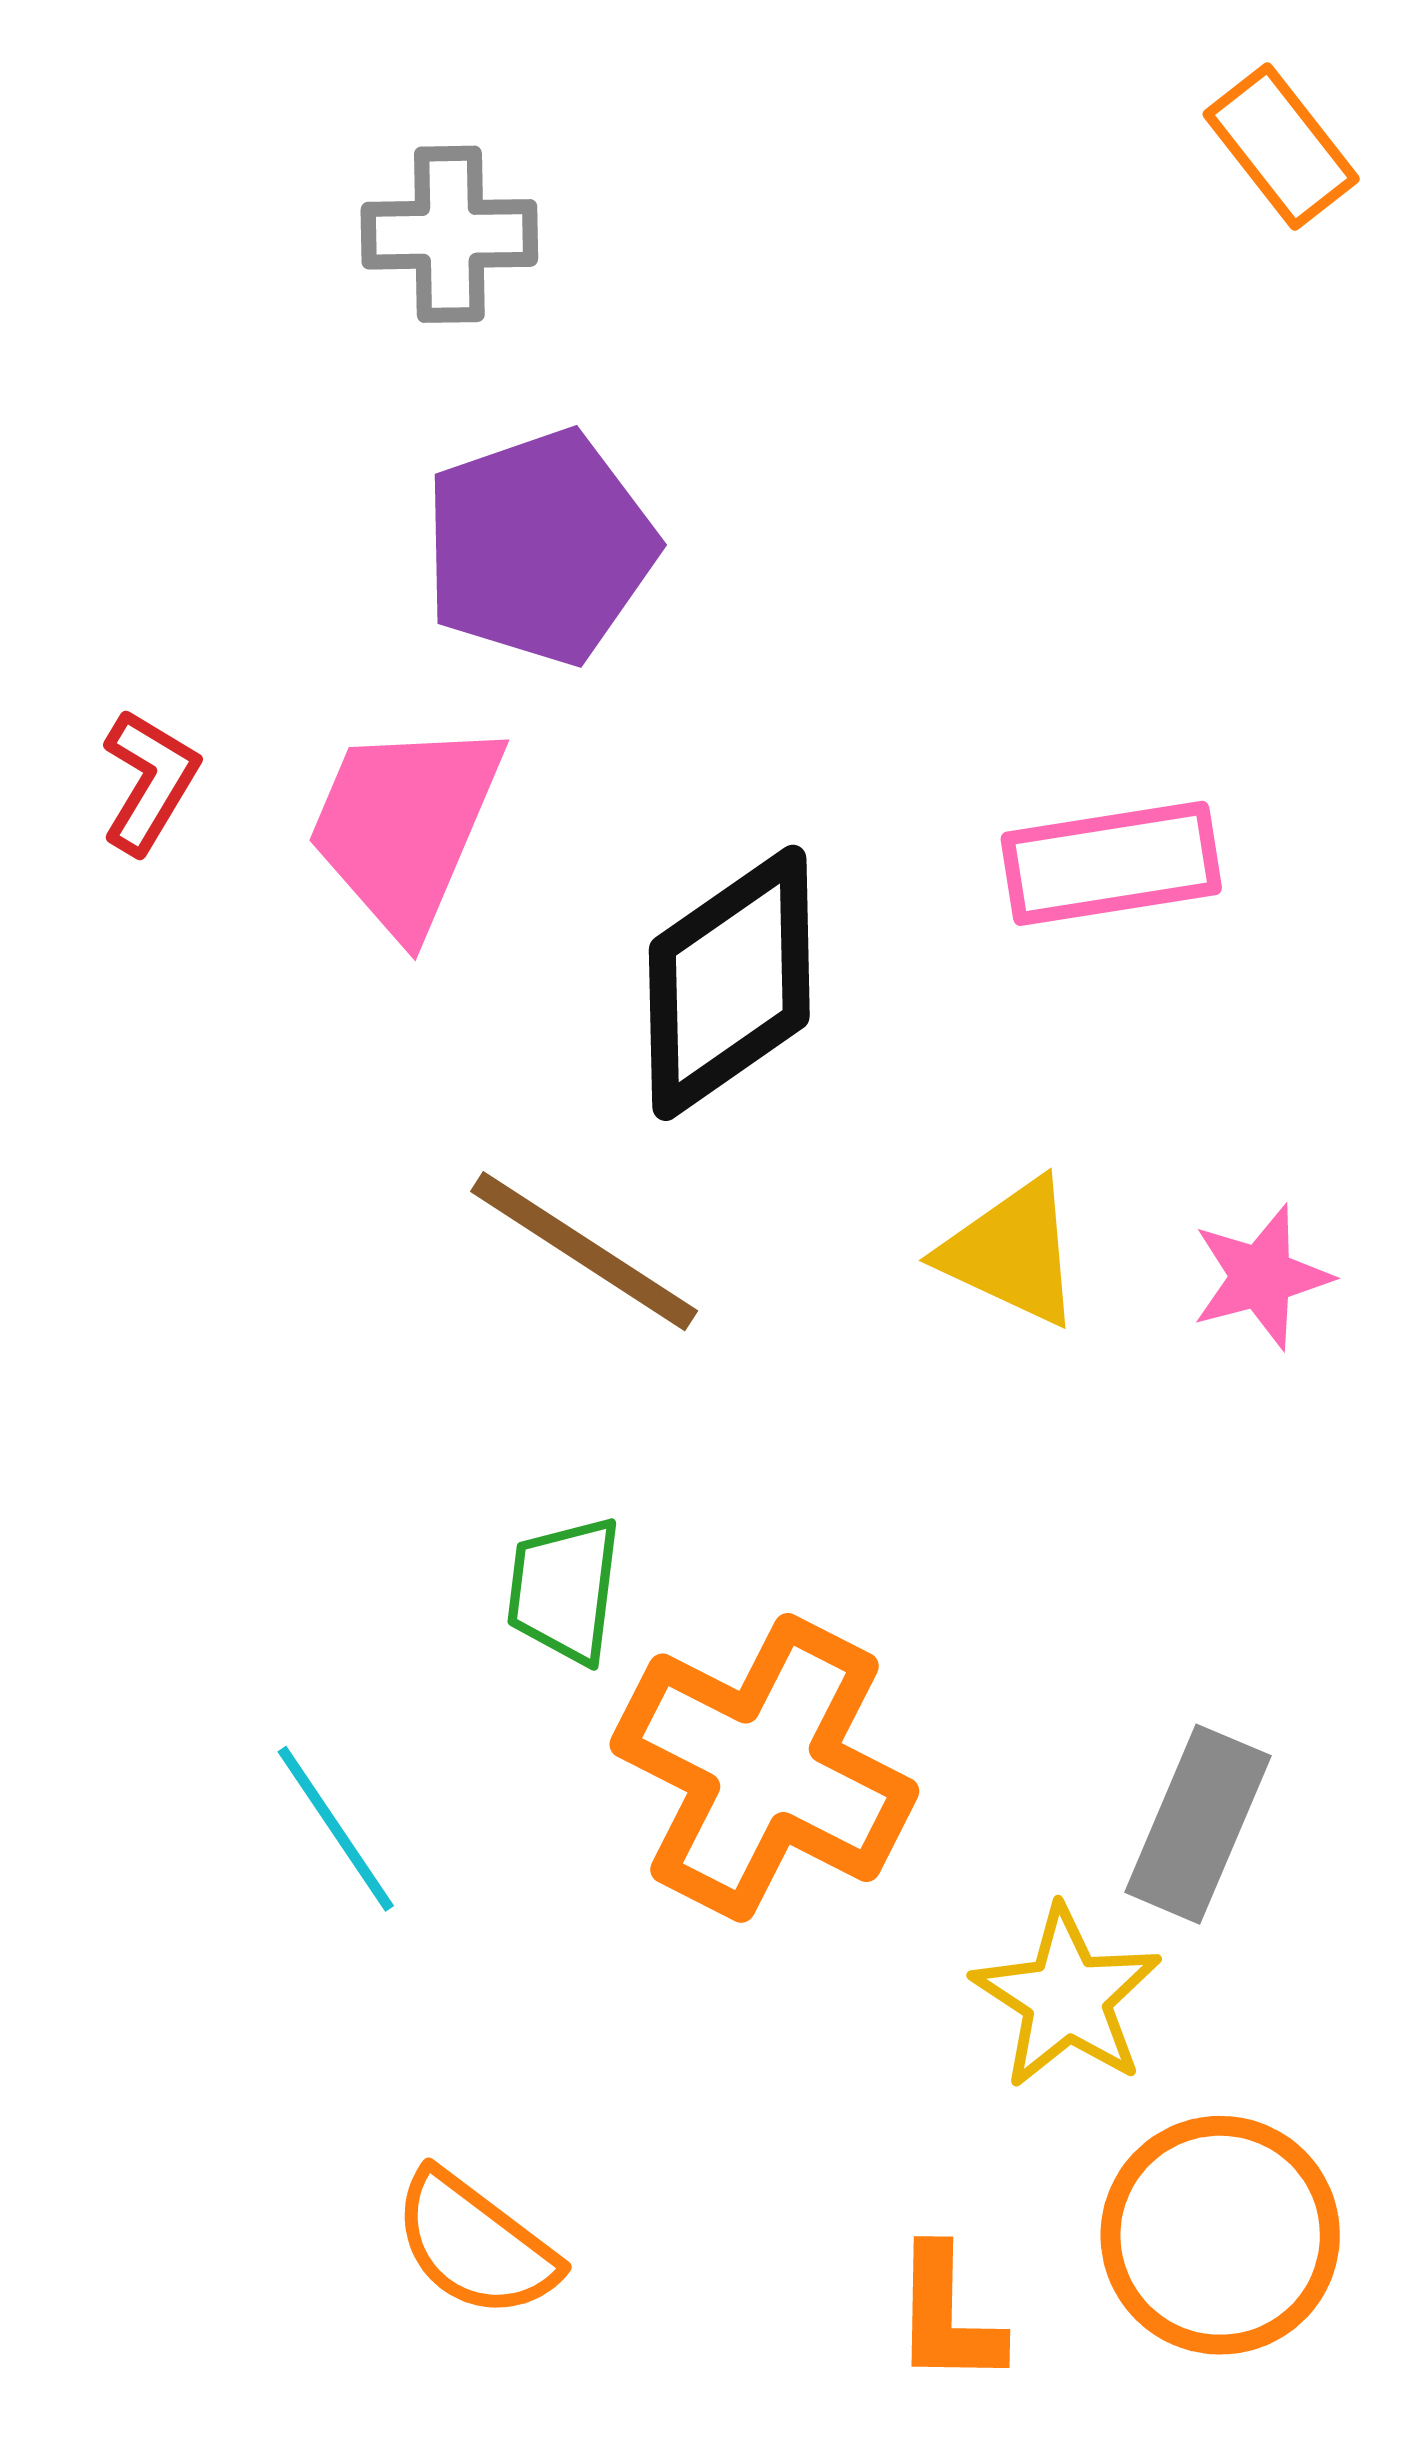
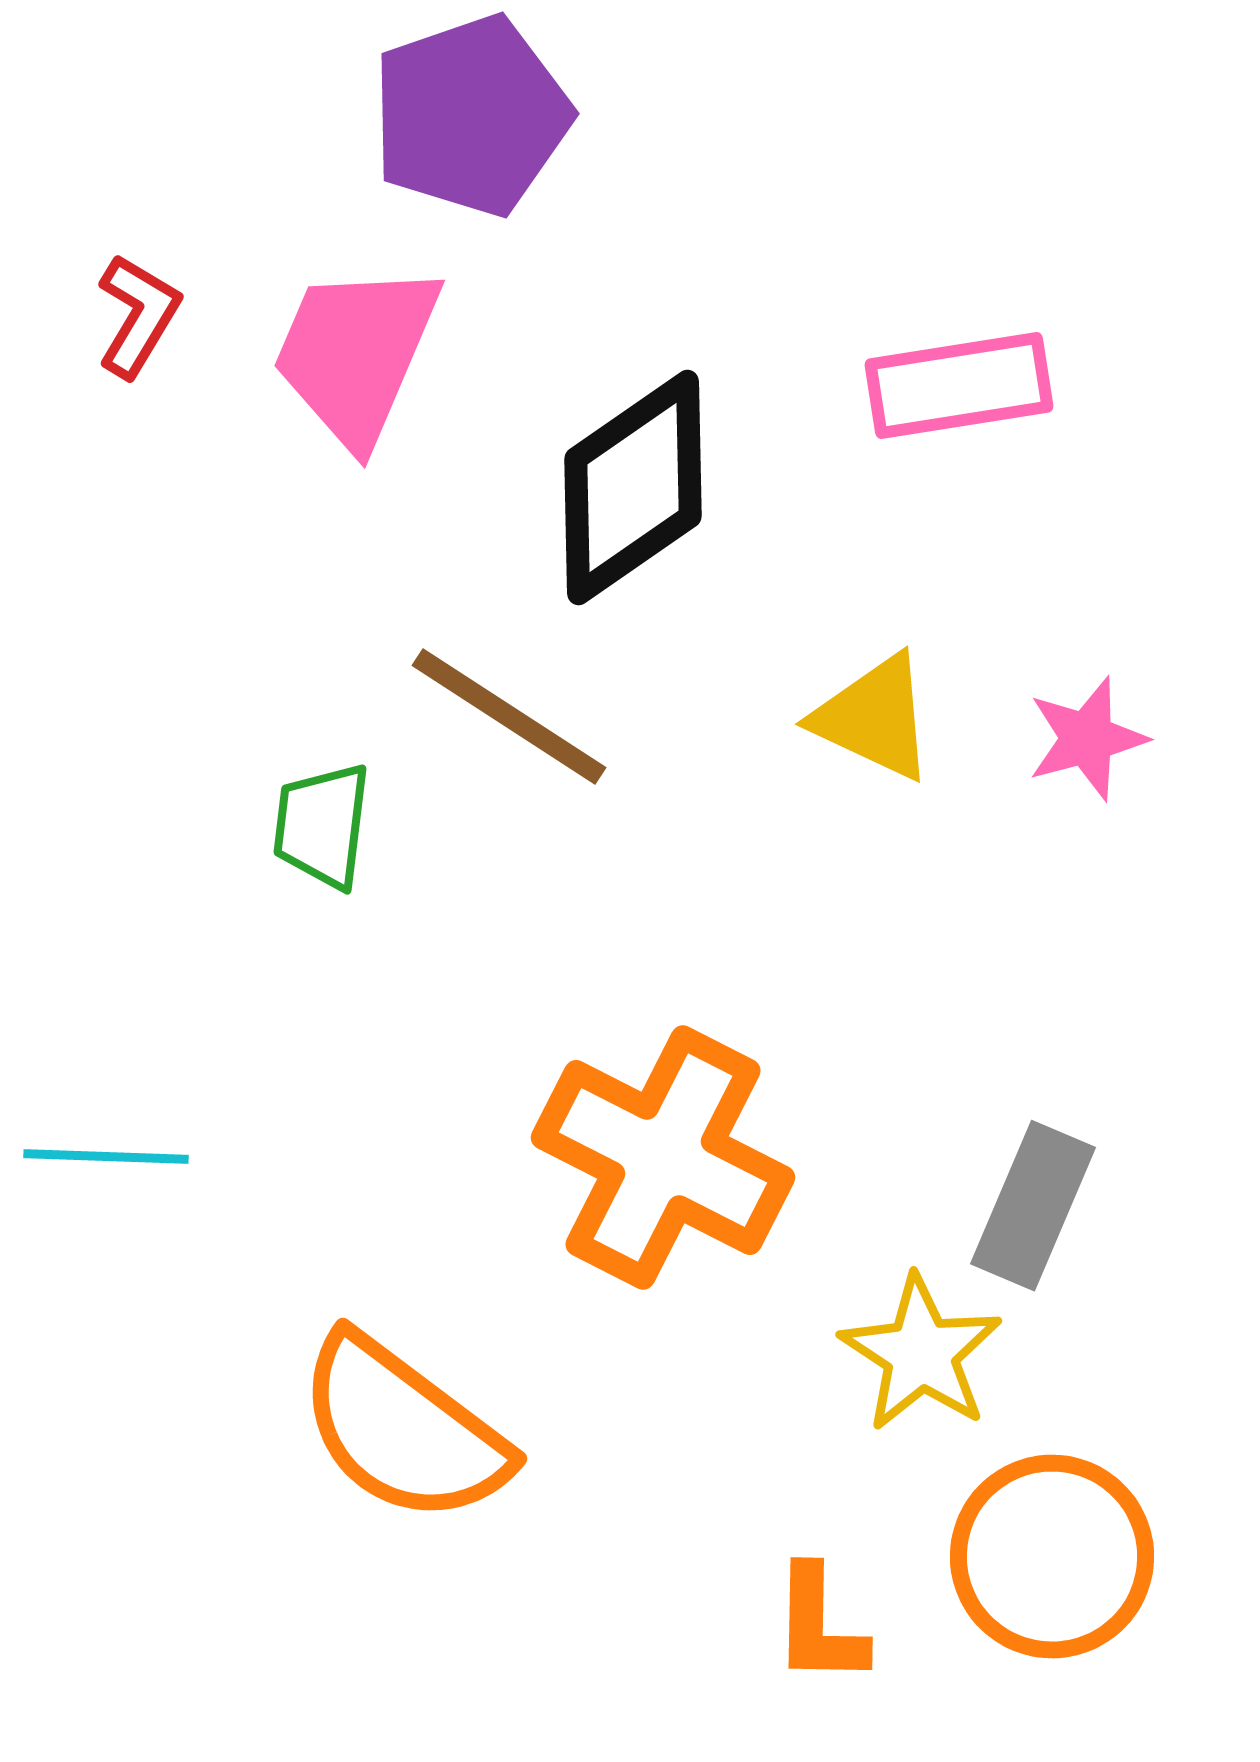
green trapezoid: (564, 1590) -> (322, 826), moved
cyan line: (336, 1829) -> (106, 1157), moved, turned -54
orange semicircle: (475, 2245) -> (403, 1430), moved, size x1.5

